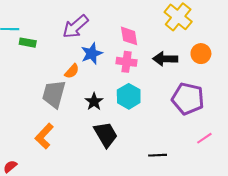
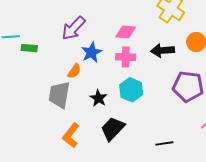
pink diamond: (129, 36) -> (126, 32), turned -70
black trapezoid: (106, 135) -> (113, 129), turned -100
orange L-shape: (44, 136) -> (71, 135), moved

